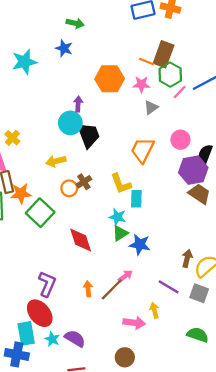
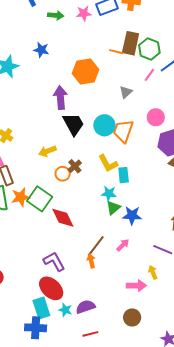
green arrow: (75, 23) -> (56, 15), moved
green hexagon: (170, 75) -> (149, 49), moved
pink star: (141, 84) -> (84, 13), moved
purple arrow: (78, 104) -> (60, 98), size x1.6
cyan circle: (70, 123) -> (104, 125), moved
orange star: (21, 193) -> (21, 197), moved
red diamond: (81, 240) -> (63, 218), moved
purple L-shape: (47, 284) -> (54, 261), turned -45
brown line: (112, 289) -> (96, 246), moved
purple semicircle: (75, 338) -> (85, 307), turned -42

